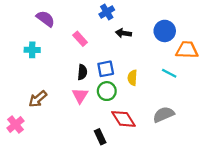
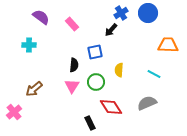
blue cross: (107, 12) -> (121, 13), moved
blue circle: (165, 31) -> (148, 13), moved
black arrow: (123, 33) -> (111, 30), turned -56
pink rectangle: (80, 39) -> (72, 24), moved
blue square: (106, 69) -> (95, 52), moved
cyan line: (169, 73) -> (154, 74), moved

